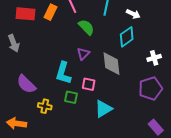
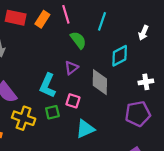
white arrow: (133, 14) -> (143, 33), moved, turned 80
green square: (71, 97) -> (52, 112), turned -32
yellow cross: (45, 106) -> (24, 118), size x1.5

